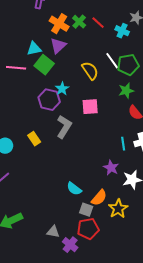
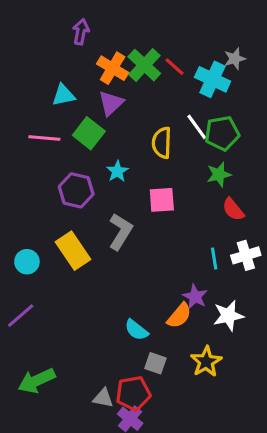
green cross: (79, 22) -> (144, 65), size x1.5
cyan cross: (122, 31) -> (213, 79), size x1.5
cyan triangle: (34, 49) -> (63, 95), moved
yellow semicircle: (90, 71) -> (162, 143), turned -144
purple hexagon: (49, 100) -> (76, 190), moved
yellow rectangle: (34, 139) -> (73, 251), size x1.6
orange semicircle: (99, 198) -> (179, 316), moved
red pentagon: (88, 229) -> (133, 393), moved

